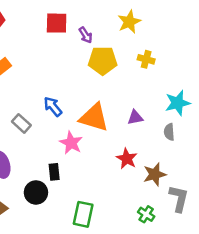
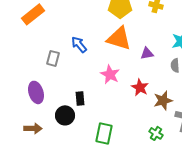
orange triangle: (94, 117) -> (119, 38), moved
gray rectangle: (21, 123) -> (53, 58), turned 63
pink star: (71, 143) -> (110, 74), moved

